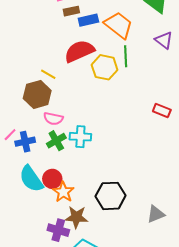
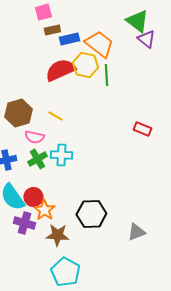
purple triangle: (164, 40) -> (146, 39), moved
yellow hexagon: (105, 67) -> (85, 65), moved
yellow line: (48, 74) -> (55, 116), moved
purple cross: (58, 230) -> (24, 223), moved

